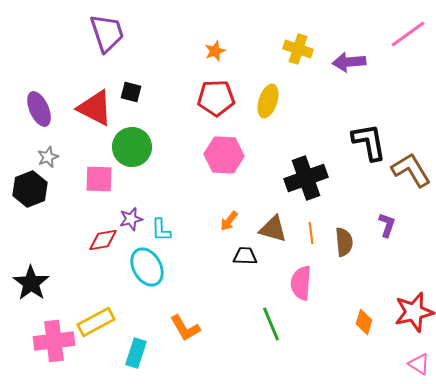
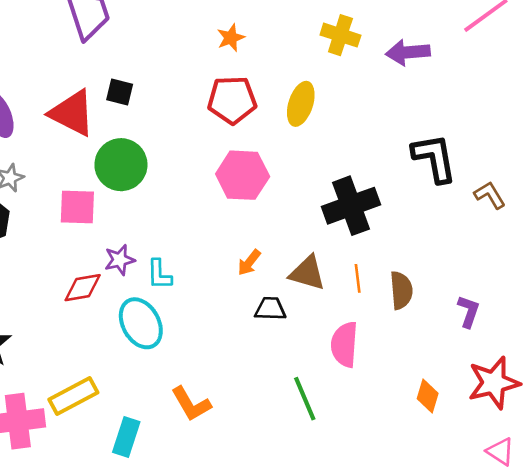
brown L-shape: (411, 170) -> (490, 195), size x0.6
purple L-shape: (387, 225) -> (469, 311), moved

